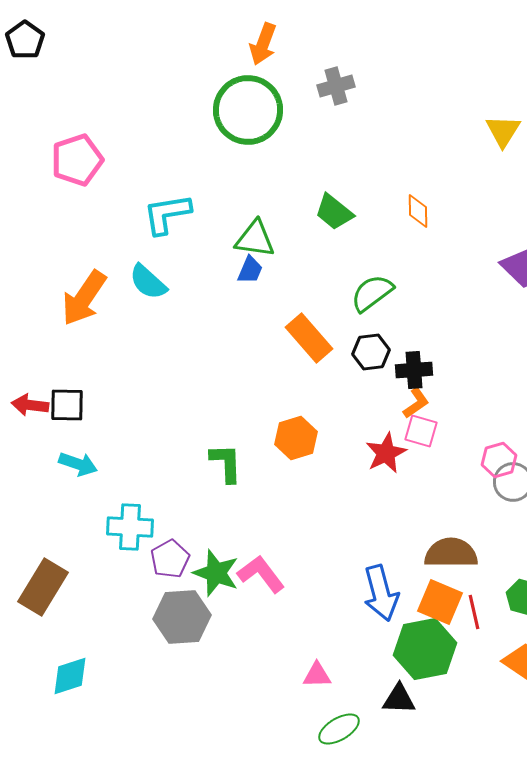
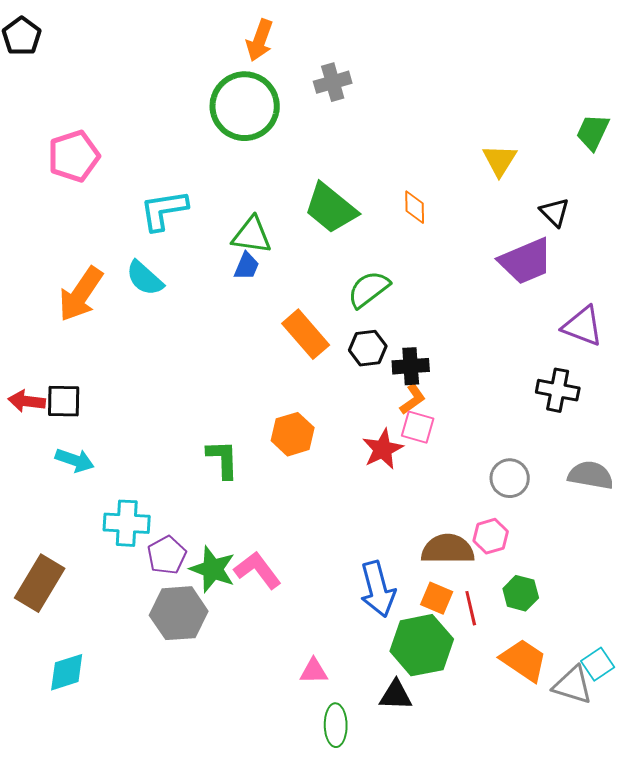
yellow triangle: (503, 131) -> (500, 160), moved
green trapezoid: (334, 212) -> (331, 208), size x1.4
pink hexagon: (499, 460) -> (491, 536), moved
orange square: (440, 602) -> (437, 598), size x0.7
green ellipse: (339, 729) -> (336, 725), turned -60

